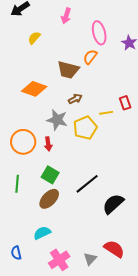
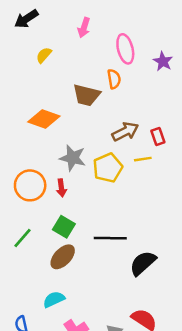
orange semicircle: (90, 57) -> (114, 79), turned 133
brown arrow: (75, 99) -> (125, 132), moved, size x1.5
yellow line: (106, 113) -> (143, 159), moved
green line: (17, 184) -> (23, 238), turned 36
black line: (87, 184) -> (110, 238), turned 40

